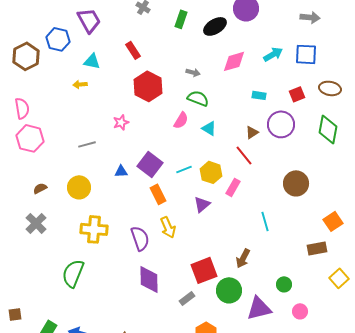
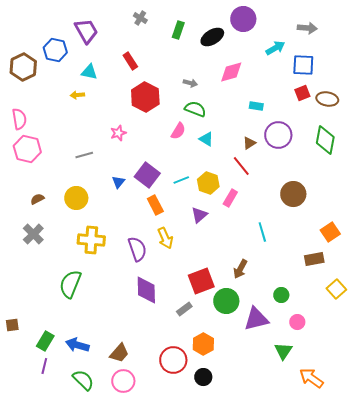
cyan arrow: (273, 54) -> (275, 48), moved
red square: (297, 94) -> (302, 93), moved
blue triangle: (121, 171) -> (118, 182), turned -48

